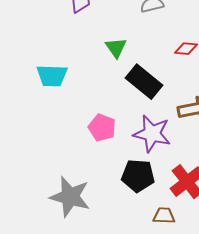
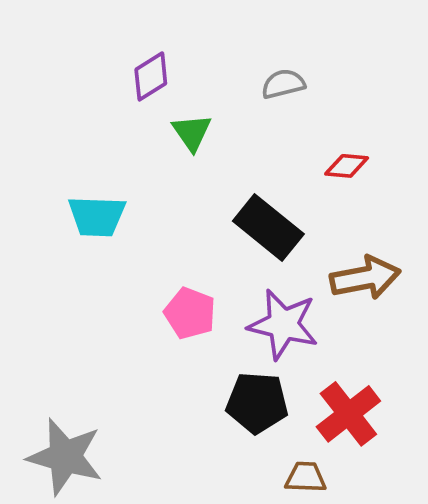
green triangle: (116, 48) -> (192, 132), moved
gray star: (70, 197) -> (65, 457), moved

